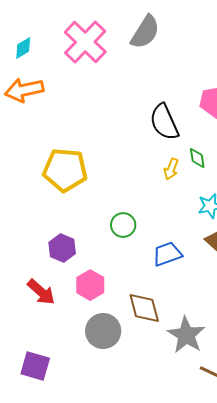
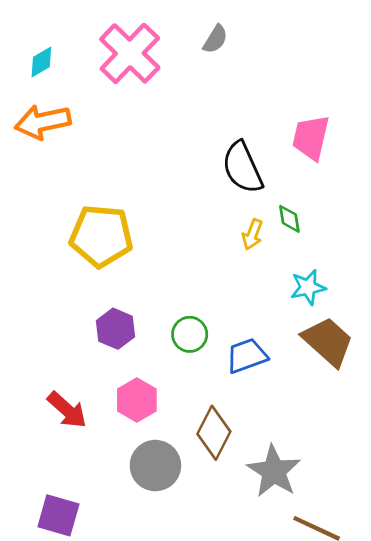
gray semicircle: (145, 32) -> (215, 39), size x0.6
green circle: (123, 225) -> (190, 334), moved
purple hexagon: (62, 248) -> (116, 329), moved
brown diamond: (144, 308) -> (214, 433), turned 42

